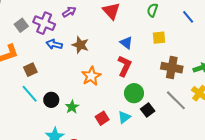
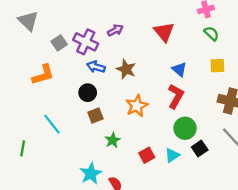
green semicircle: (152, 10) -> (211, 34), turned 112
brown square: (30, 70) -> (95, 115), moved
cyan line: (30, 94) -> (52, 124), moved
black circle: (51, 100) -> (88, 93), moved

